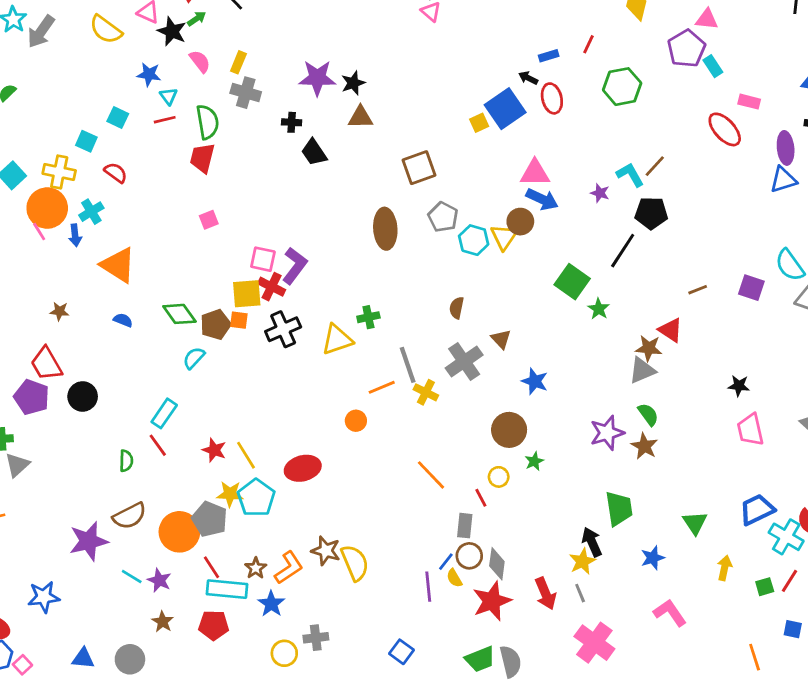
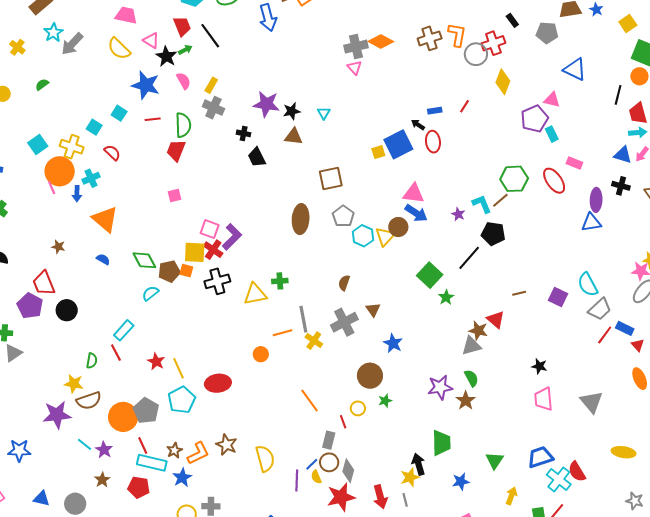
blue star: (149, 74) -> (146, 85), size x1.6
green hexagon: (622, 87) -> (514, 179), moved
cyan triangle: (169, 96) -> (324, 113), moved
yellow star: (230, 494) -> (74, 384), moved
yellow semicircle: (355, 563) -> (265, 459), moved

